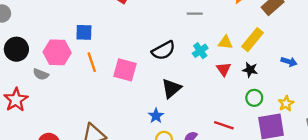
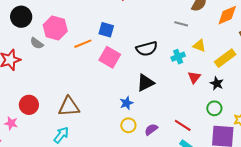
blue square: (84, 32) -> (106, 30), moved
yellow triangle: (225, 42) -> (199, 46), moved
orange line: (92, 62) -> (83, 44), turned 72

